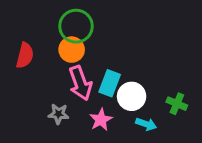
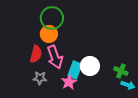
red semicircle: (25, 55) -> (36, 54), moved
cyan rectangle: (110, 83) -> (75, 70), moved
cyan arrow: (146, 124) -> (128, 85), moved

